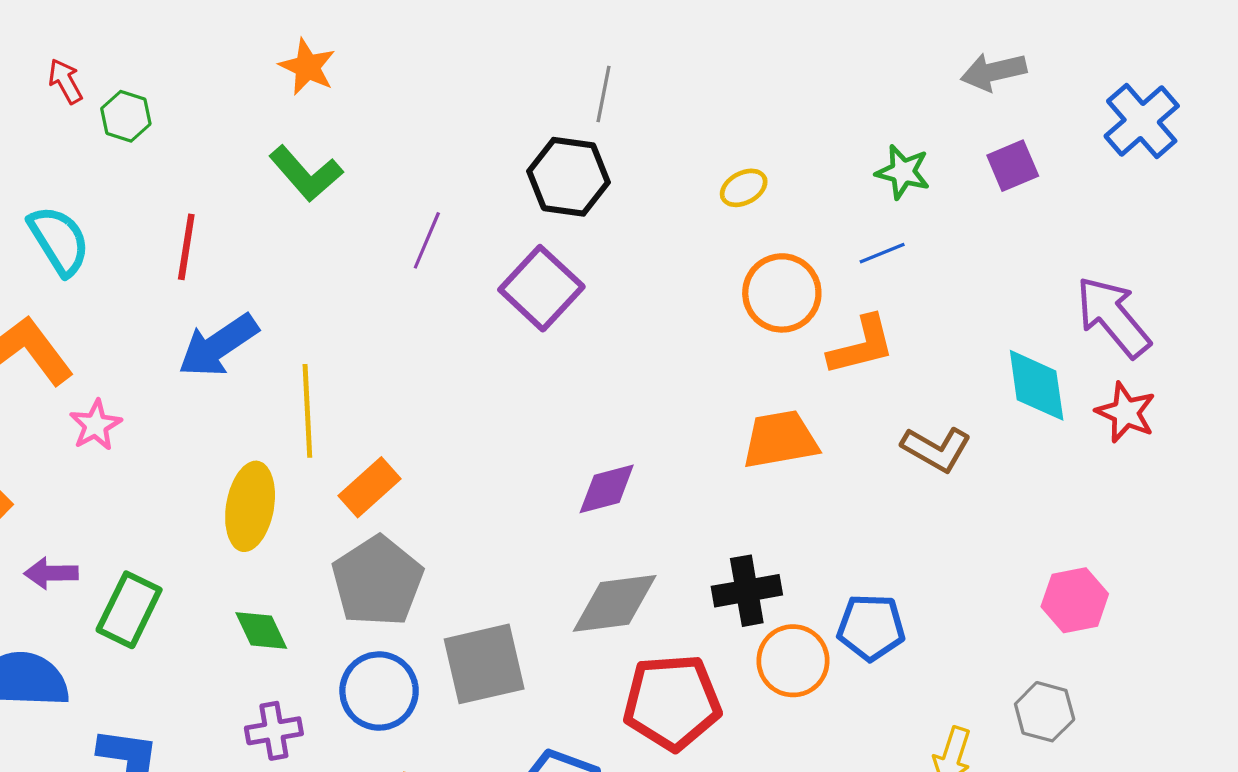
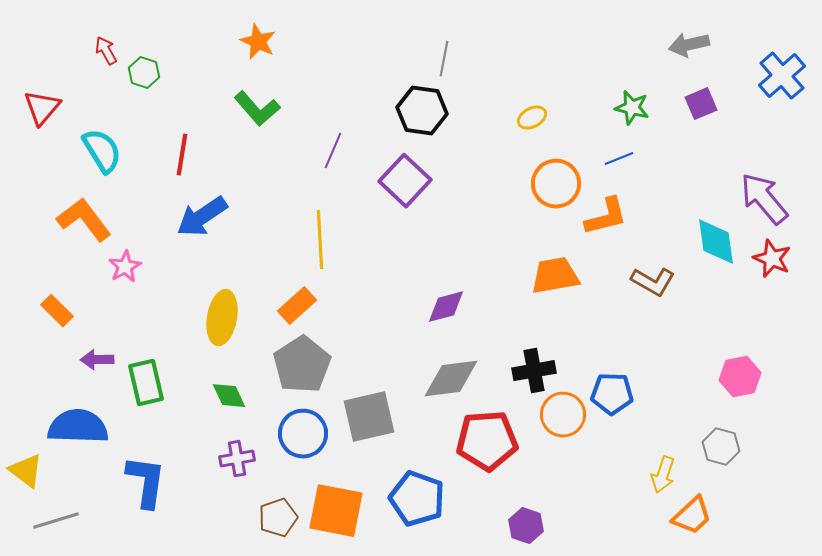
yellow line: (307, 411) -> (320, 240), moved
green rectangle: (129, 610) -> (146, 383), turned -39

